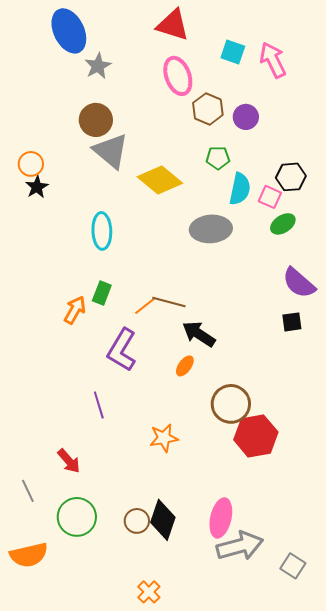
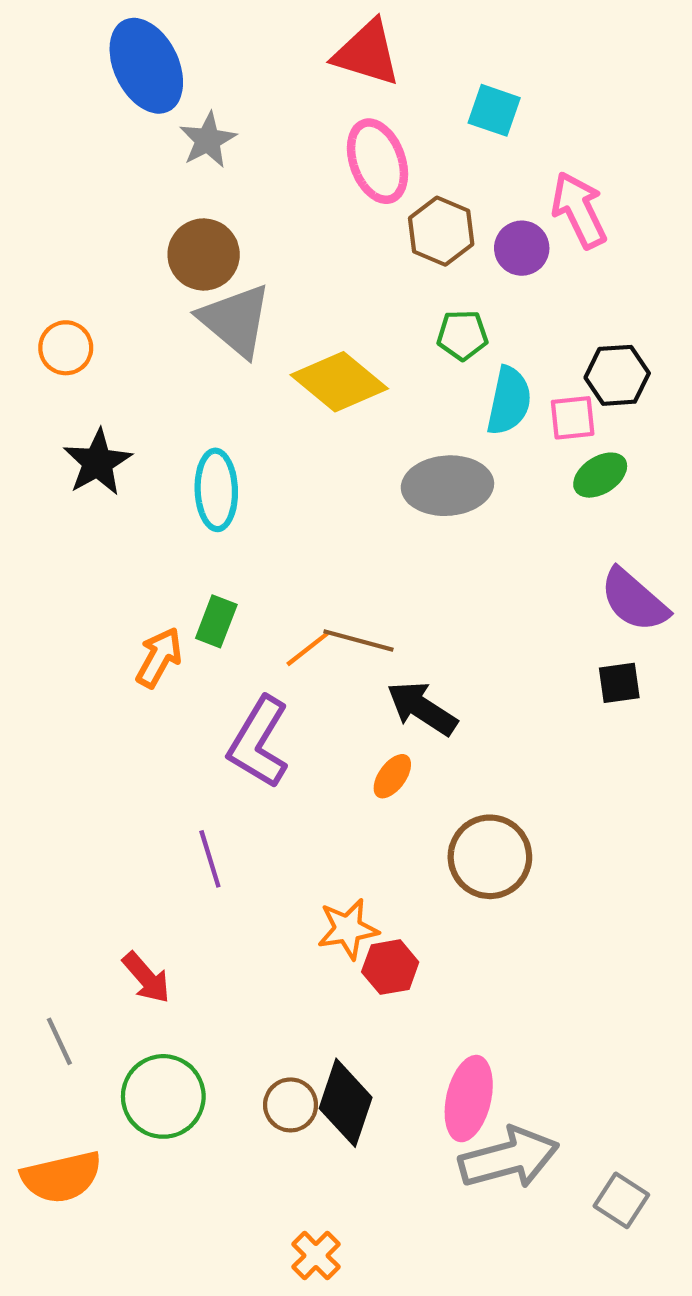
pink arrow: (273, 60) -> (579, 210), moved
black star: (37, 187) -> (98, 462), moved, size x1.4
pink square: (270, 197) -> (573, 418), turned -30
red hexagon: (256, 436) -> (390, 967), moved, size x0.6

